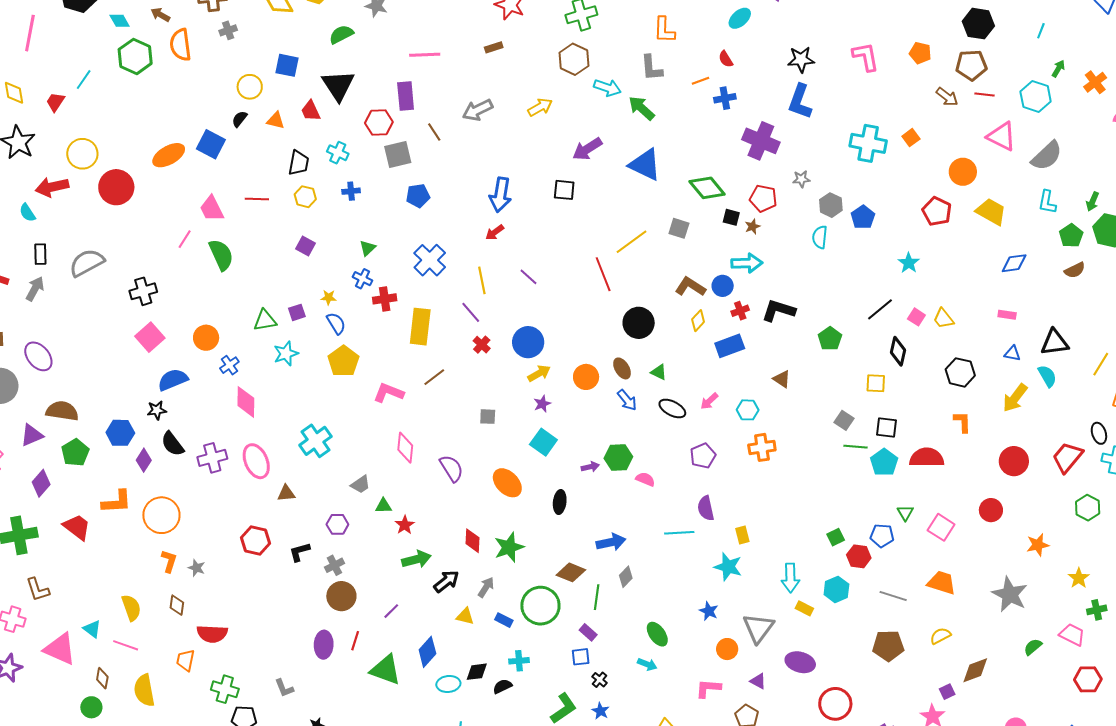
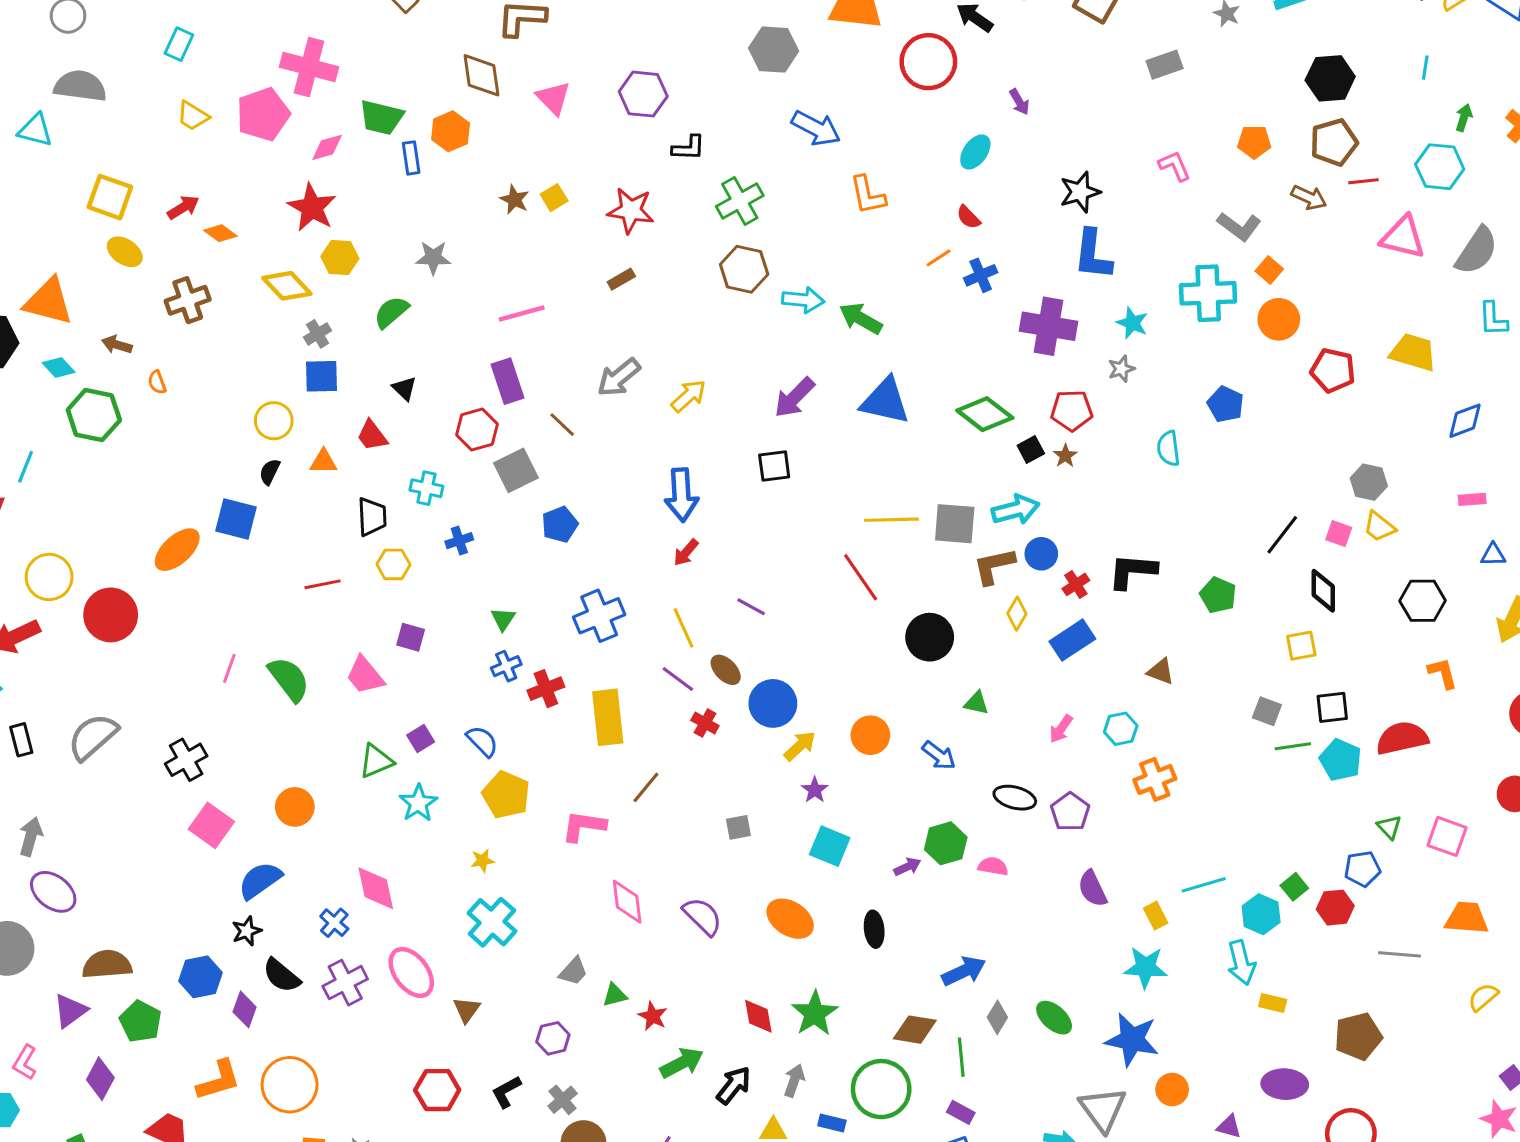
gray cross: (228, 30) -> (318, 334), moved
orange semicircle: (180, 45) -> (157, 382), size x0.5
pink L-shape: (866, 57) -> (1175, 166), size x0.7
gray L-shape: (651, 68) -> (1239, 226), moved, turned -36
black triangle: (338, 85) -> (404, 388), size x0.5
yellow arrow: (540, 107) -> (689, 396), moved
orange circle: (963, 172) -> (1279, 319), moved
gray hexagon: (831, 205) -> (1369, 482), moved
pink trapezoid: (212, 209) -> (365, 675), moved
black square: (731, 217) -> (1031, 449), turned -30
gray square: (679, 228) -> (955, 524), moved, size x1.4
yellow line: (631, 242) -> (891, 520), turned 48
blue cross: (430, 260) -> (599, 616), turned 36
cyan arrow: (747, 263) -> (1016, 510), moved
cyan star: (909, 263) -> (1132, 323), moved
blue cross: (363, 279) -> (506, 666), turned -36
brown L-shape: (690, 287) -> (994, 566), turned -32
gray arrow: (35, 289) -> (31, 837), moved
yellow star: (329, 297) -> (482, 861), moved
blue cross: (229, 365) -> (334, 923), moved
brown ellipse: (622, 368) -> (726, 670), moved
black ellipse: (672, 409) -> (1015, 798), moved
brown triangle: (286, 493) -> (467, 1010), turned -36
cyan line: (679, 533) -> (1204, 885), moved
cyan hexagon: (836, 589) -> (1261, 914), moved
blue star: (709, 611) -> (1132, 1040), size x1.8
gray triangle: (758, 628) -> (1103, 1109), moved
green ellipse: (657, 634) -> (1054, 1018), moved
brown pentagon: (888, 646) -> (1358, 1036), moved

